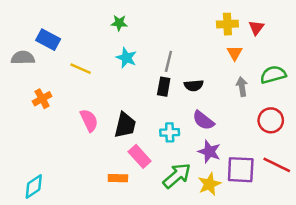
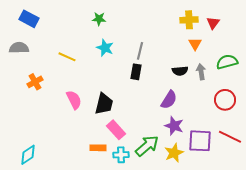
blue rectangle: (48, 40) -> (29, 19), moved
black semicircle: (194, 85) -> (180, 71), moved
purple semicircle: (203, 120) -> (169, 100), turned -96
cyan cross: (170, 132) -> (121, 155), moved

